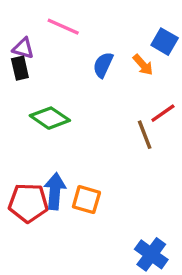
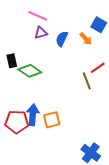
purple triangle: (23, 48) -> (41, 33), moved, turned -32
black rectangle: (20, 68) -> (12, 61), moved
orange square: (86, 200) -> (52, 120), turned -30

